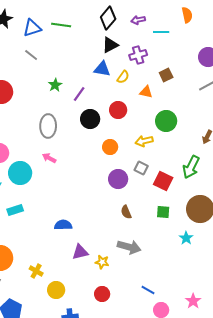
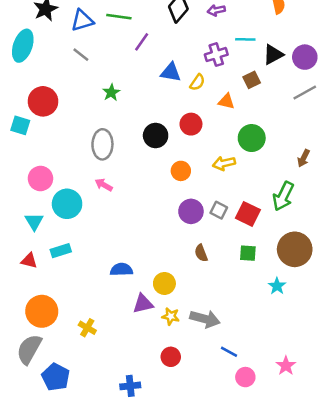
cyan line: (161, 32) -> (245, 39), moved
black triangle: (110, 45) -> (273, 55), moved
purple line: (79, 94) -> (142, 42), moved
gray square: (141, 168) -> (219, 210), moved
gray arrow: (129, 247) -> (205, 319), moved
yellow circle: (56, 290) -> (164, 283), moved

